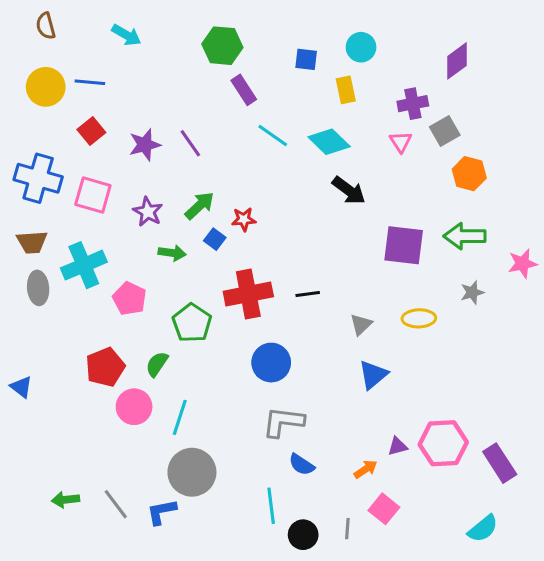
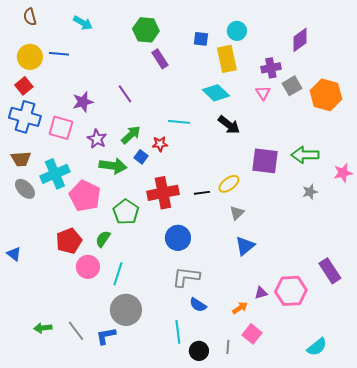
yellow rectangle: (346, 90) -> (227, 59), size x1.5
red square: (91, 131) -> (24, 86), moved
cyan line: (273, 136) -> (179, 122), moved, turned -30
purple star: (145, 145) -> (83, 102), moved
orange hexagon: (469, 174) -> (326, 95), moved, size x1.4
green arrow: (172, 253) -> (113, 166), size x1.5
gray ellipse: (38, 288) -> (25, 189), turned -40
pink pentagon: (129, 299) -> (85, 196), size x1.4
yellow ellipse: (419, 318) -> (229, 184), moved, turned -35
purple rectangle: (500, 463) -> (330, 271), moved

